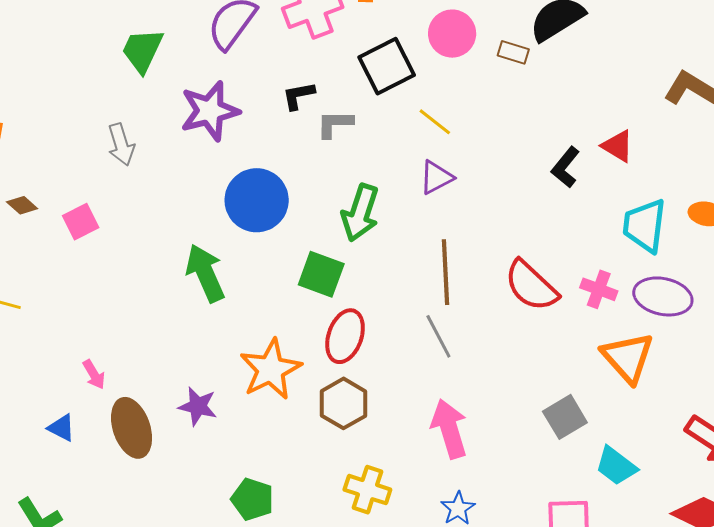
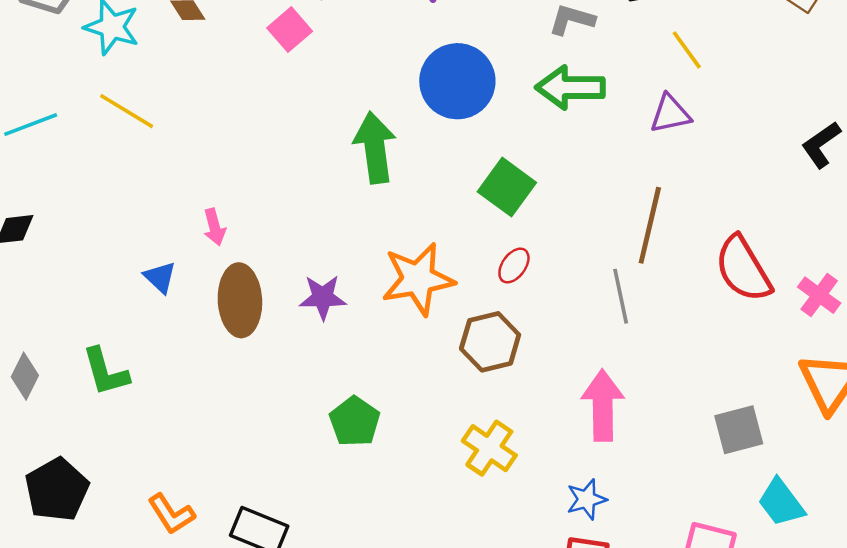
green arrow: (360, 213) -> (570, 88), moved, turned 56
pink square: (81, 222) -> (290, 30), moved, turned -30
red ellipse: (345, 336) -> (514, 265), size x0.6
purple star: (198, 406) -> (323, 297), turned -30

